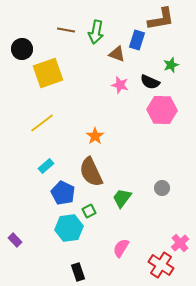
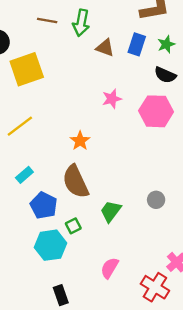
blue rectangle: (137, 40) -> (137, 44), moved
green star: (171, 65) -> (166, 44), moved
black semicircle: (150, 82) -> (165, 75), moved
pink star: (120, 85) -> (112, 99), moved, turned -30

